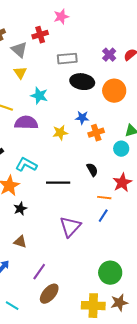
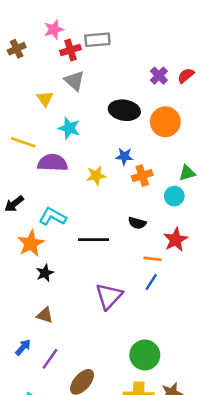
pink star: (61, 17) -> (54, 29), moved
gray triangle: (19, 50) -> (74, 81), moved
gray rectangle: (67, 59) -> (97, 40), moved
black semicircle: (92, 170) -> (137, 223), turned 136
purple line: (39, 272) -> (50, 359), moved
green circle: (110, 273) -> (145, 355), moved

